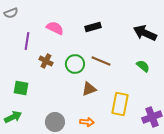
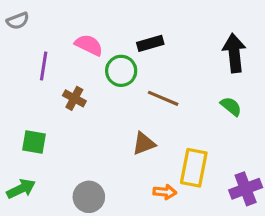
black arrow: (145, 33) -> (234, 53), turned 60
green circle: (75, 64) -> (121, 71), moved
orange arrow: (87, 122) -> (165, 192), moved

